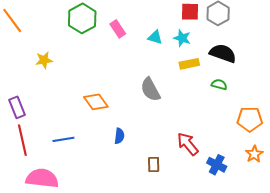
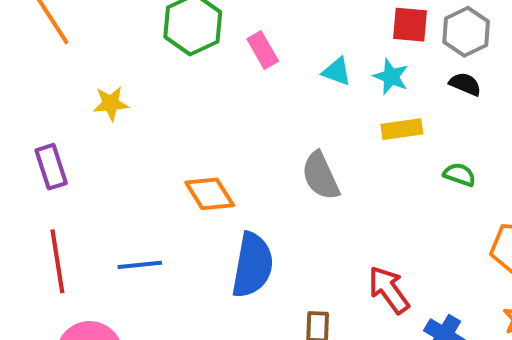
black semicircle: (223, 53) -> (465, 84), moved, size x0.6
purple rectangle: (17, 107) -> (51, 167), moved
blue semicircle: (119, 136) -> (252, 265), size x2.0

